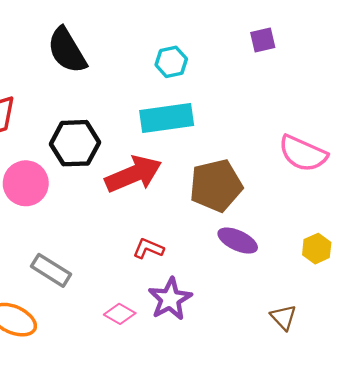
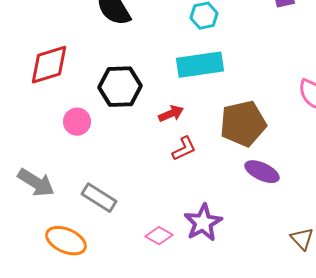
red arrow: (133, 174) -> (171, 114), size x0.5
pink circle: (26, 183) -> (77, 122), size x0.7
red L-shape: (148, 249) -> (184, 149), moved, turned 132

